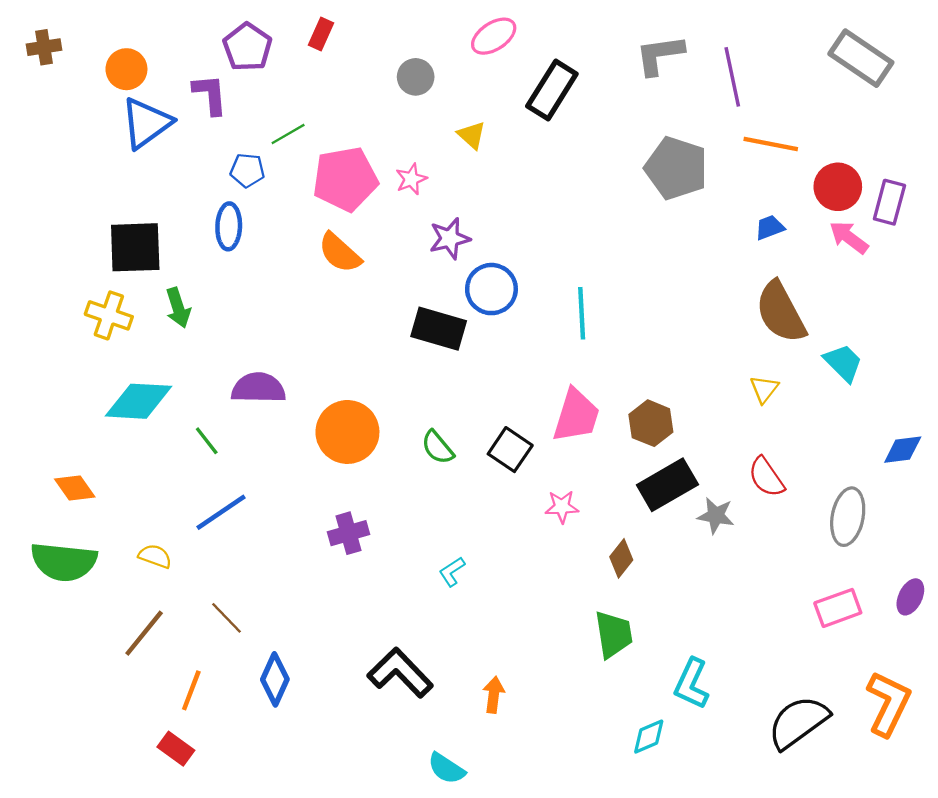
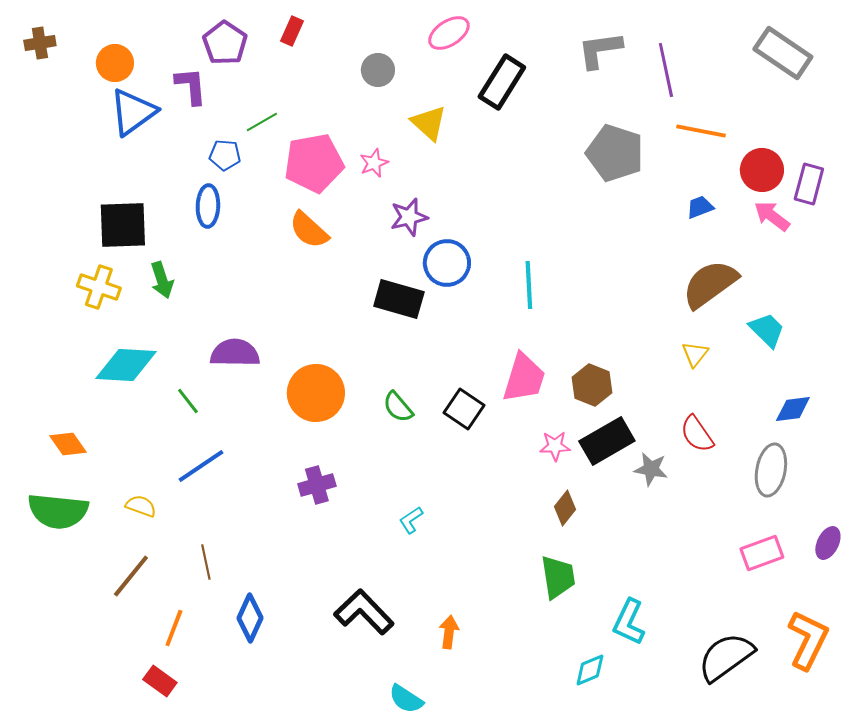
yellow triangle: (472, 135) -> (429, 123), size x1.4
brown semicircle: (781, 312) -> (710, 284), turned 82
blue diamond: (903, 450) -> (793, 409), moved
pink star: (562, 507) -> (555, 446), moved
brown line: (226, 618) -> (206, 562), turned 32

